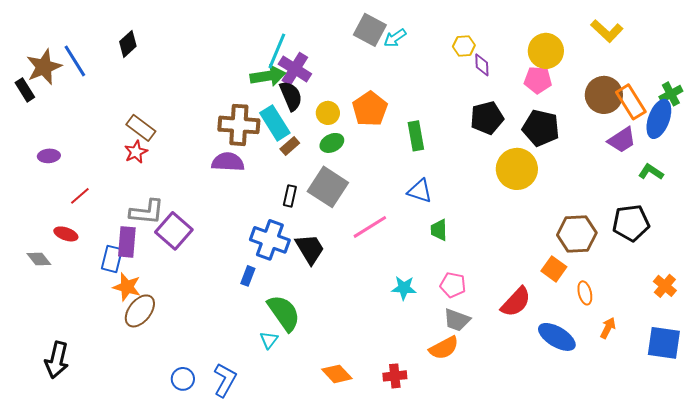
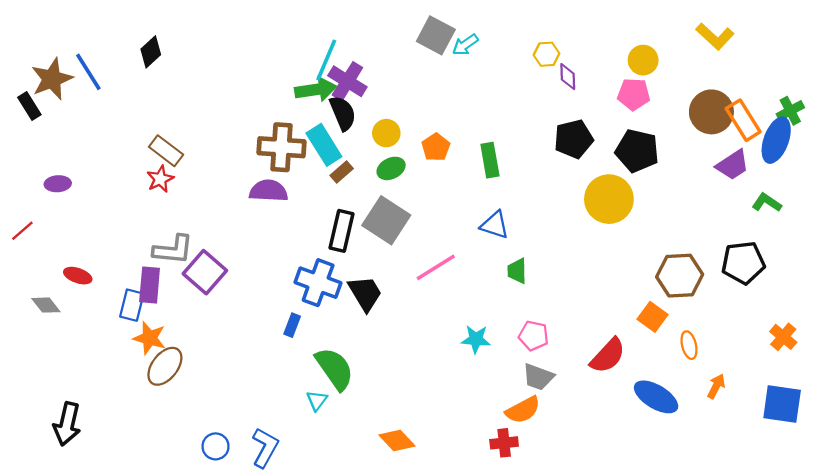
yellow circle: (546, 51) -> (643, 60), size x0.7
orange pentagon: (370, 109) -> (436, 147), moved, size x0.7
red line: (80, 196) -> (22, 231), moved
black rectangle: (290, 196) -> (342, 231), size x1.6
red cross: (395, 376) -> (504, 443), moved

